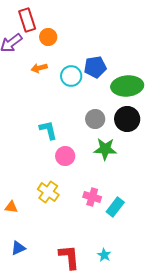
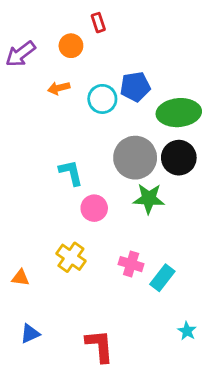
red rectangle: (27, 20) -> (98, 23), moved, size x0.6
gray circle: (95, 119) -> (135, 158), size x1.6
cyan star: (104, 255) -> (187, 331), moved

